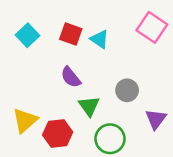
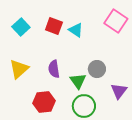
purple semicircle: (71, 77) -> (54, 69), moved, turned 30
green triangle: (89, 106) -> (78, 81), moved
yellow triangle: (25, 120) -> (19, 69), moved

